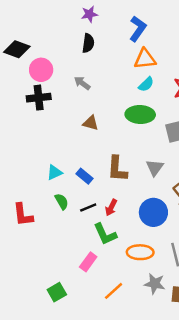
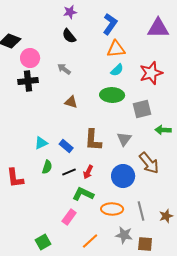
black semicircle: (88, 43) -> (69, 36), turned 133
green semicircle: (62, 201) -> (47, 167), turned 48
green L-shape: (105, 234) -> (83, 194), turned 140

